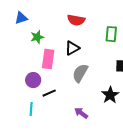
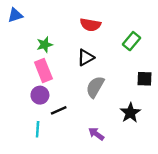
blue triangle: (21, 18) -> (15, 15), moved
green rectangle: (111, 34) -> (132, 41), turned 35
pink rectangle: (48, 59) -> (43, 70), moved, turned -30

